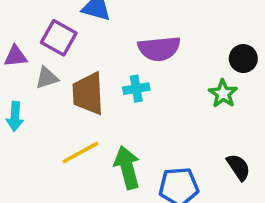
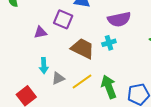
gray triangle: (47, 78) -> (58, 78), moved
brown trapezoid: (88, 94) -> (83, 48), turned 125

